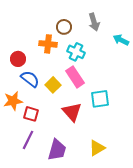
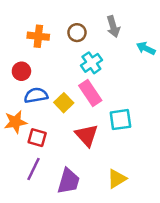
orange cross: (48, 44) -> (38, 36), moved
cyan cross: (76, 52) -> (91, 63), turned 30
blue semicircle: (30, 79) -> (36, 95), turned -48

